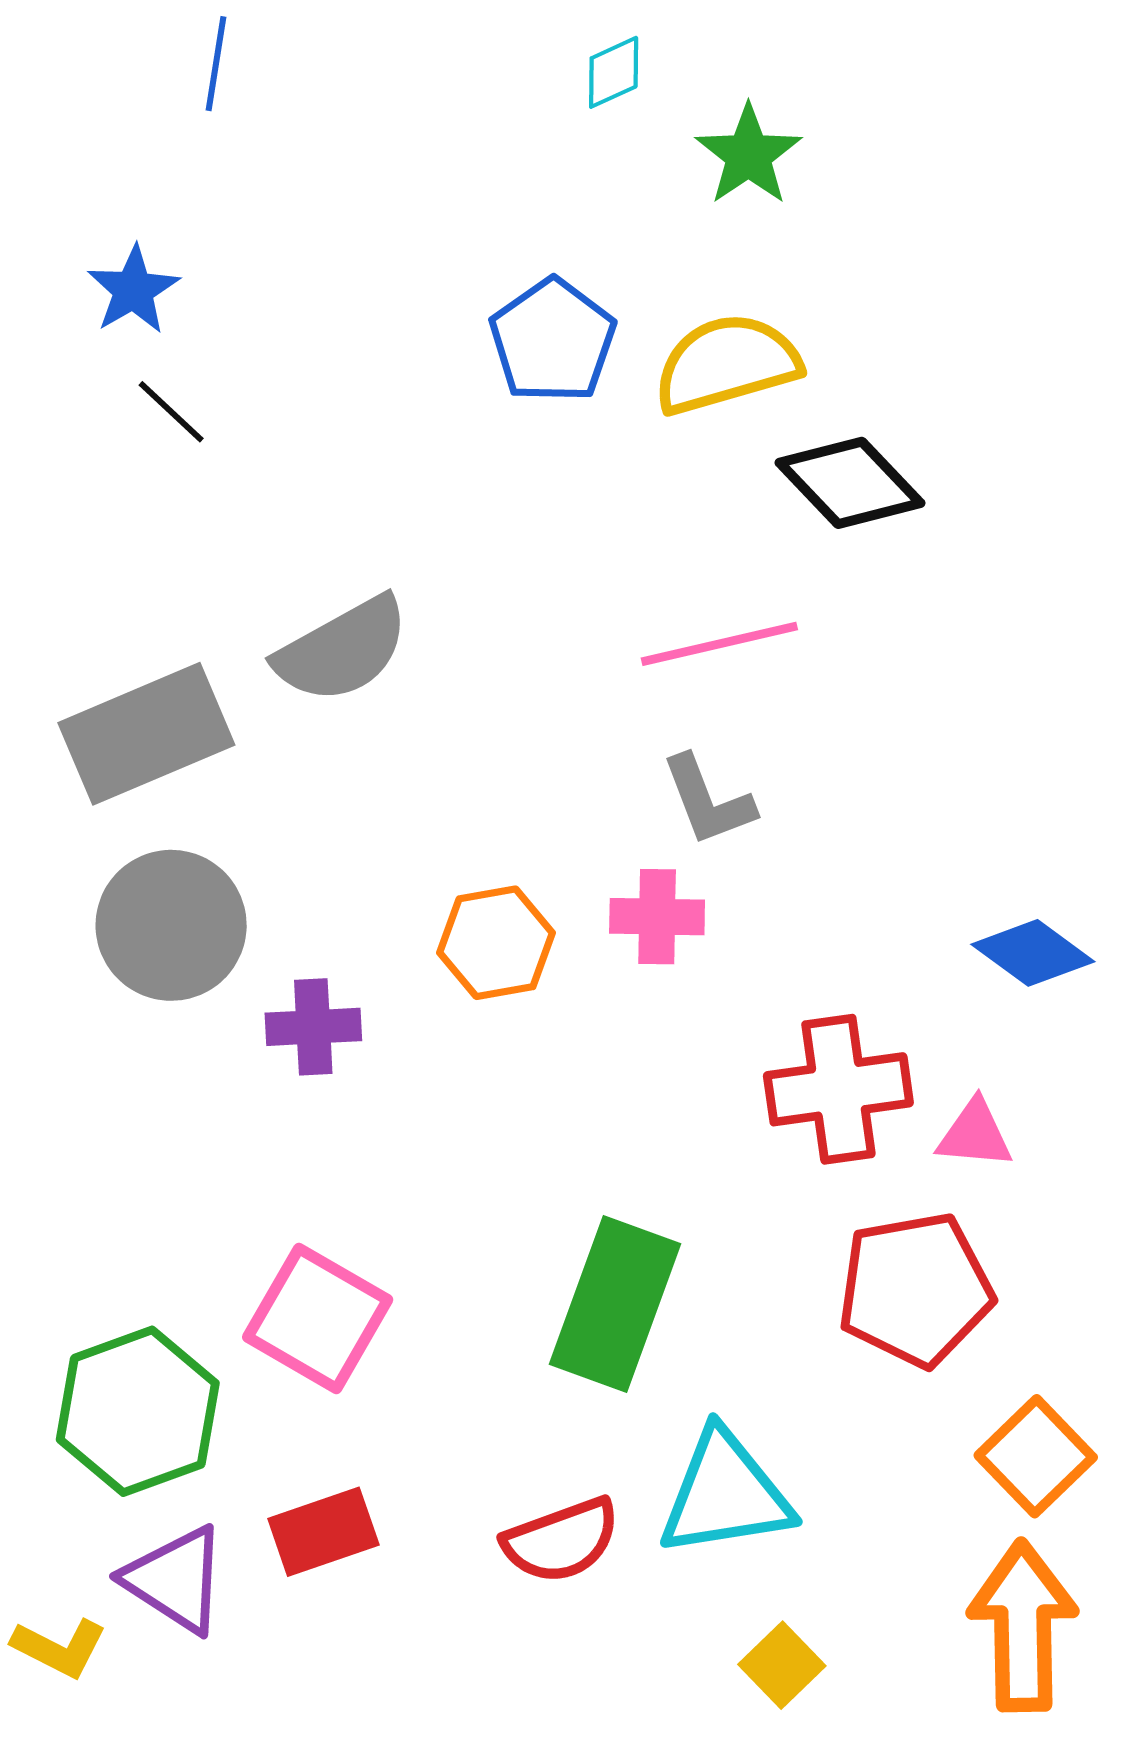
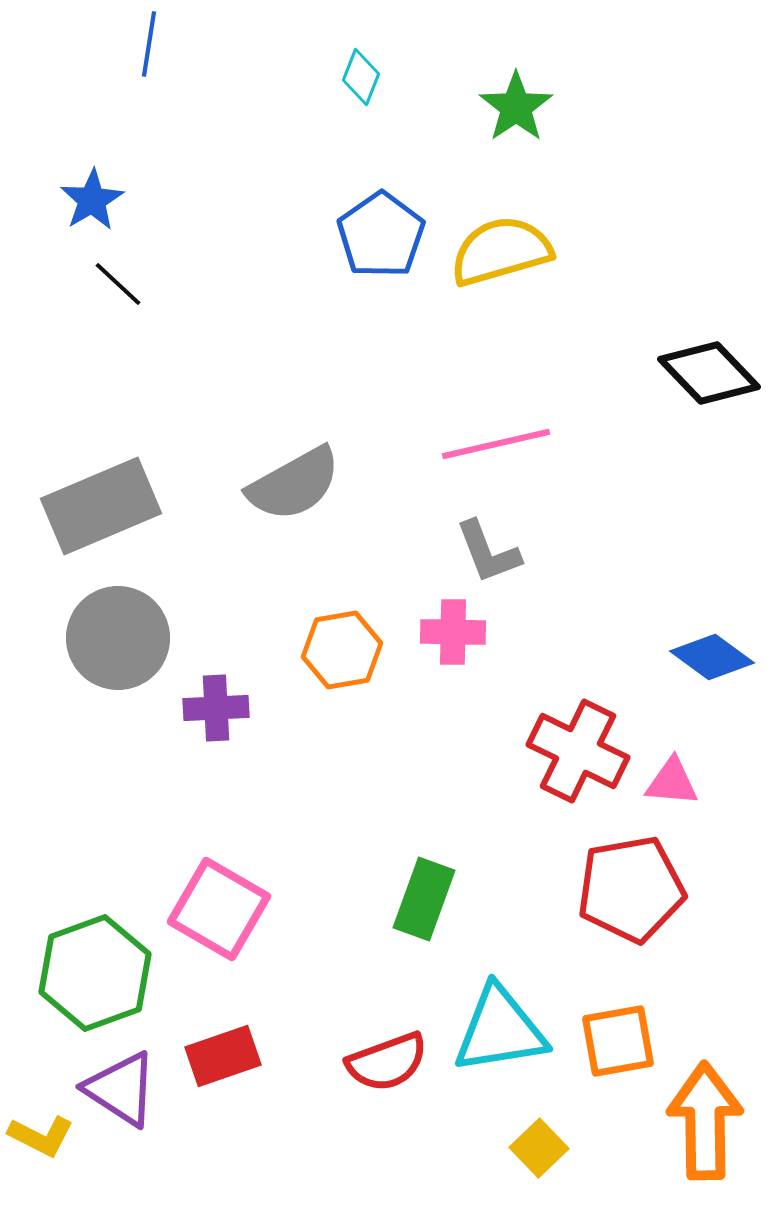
cyan diamond: (614, 72) -> (361, 77), moved, turned -44
black diamond: (850, 483) -> (709, 373), moved
gray semicircle: (342, 650) -> (294, 484), moved
red cross: (838, 1089) -> (578, 751), turned 34
green rectangle: (615, 1304) -> (424, 899), size x0.7
orange square: (1036, 1456) -> (618, 1041), moved, turned 34

